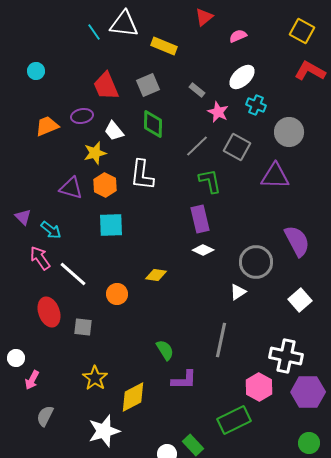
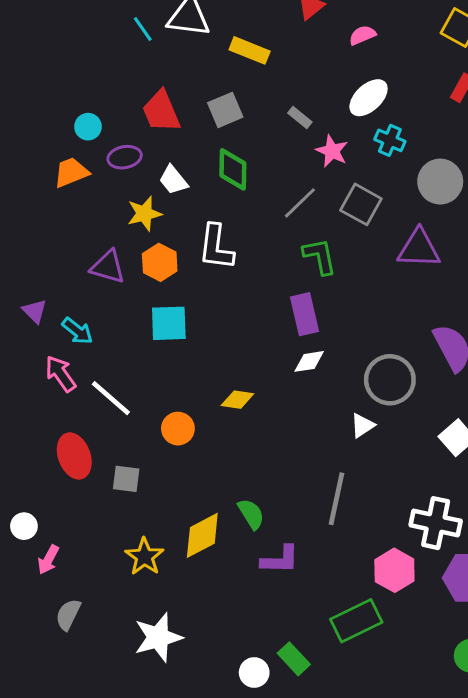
cyan circle: (36, 71) -> (88, 127), moved
white diamond: (203, 250) -> (309, 361), turned -35
yellow diamond: (133, 397) -> (202, 535), moved

